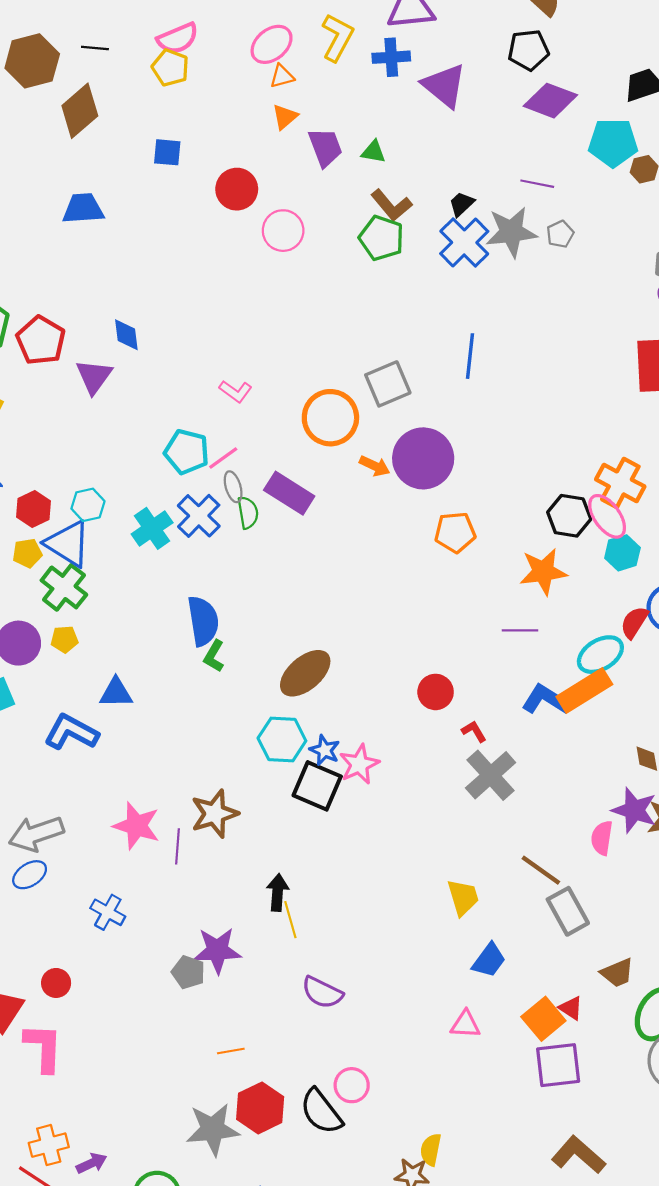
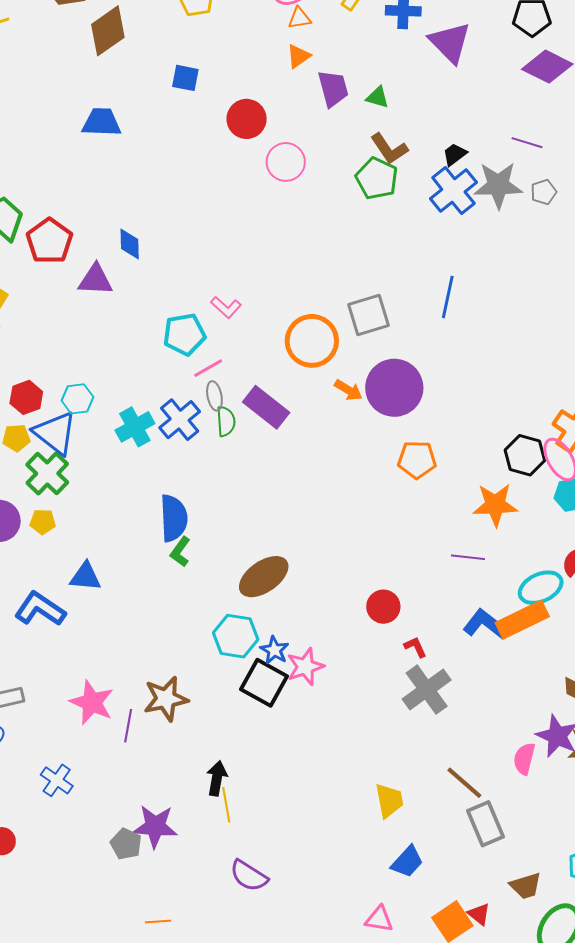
purple triangle: (94, 376) -> (95, 280), turned 51
cyan pentagon: (187, 452) -> (184, 334), moved, turned -30

